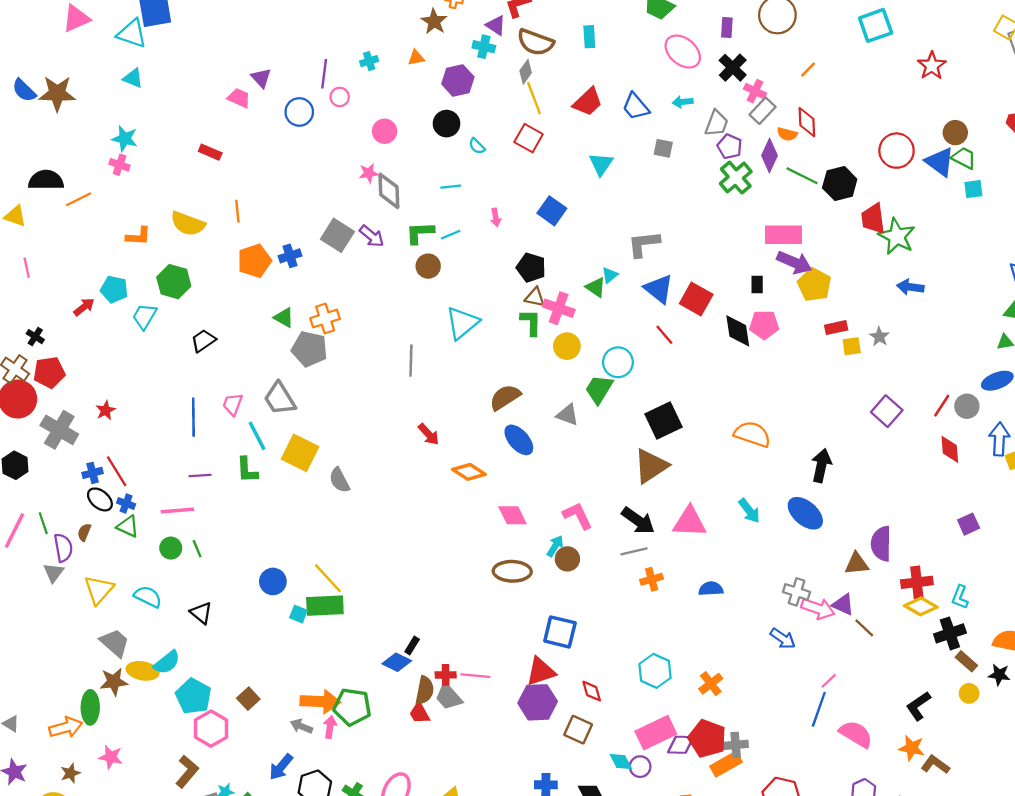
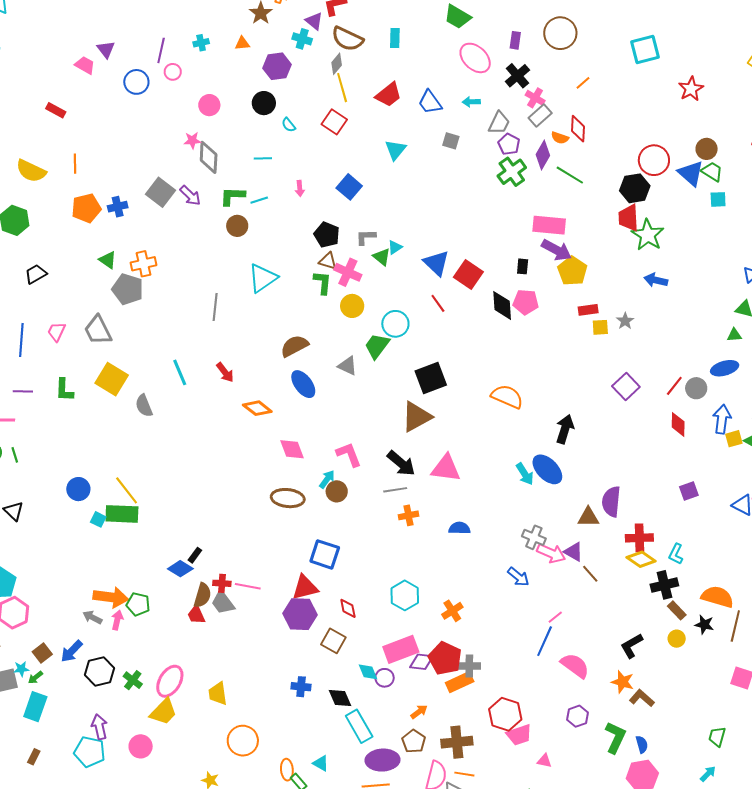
black hexagon: (840, 184) -> (635, 188), moved
gray L-shape: (644, 244) -> (366, 237), moved, size x0.7
cyan line: (257, 436) -> (180, 372), moved
cyan arrow: (749, 511) -> (525, 474), moved
brown square: (248, 699) -> (42, 653), moved
green pentagon: (352, 707) -> (138, 604), size x0.7

